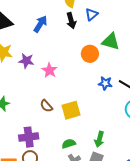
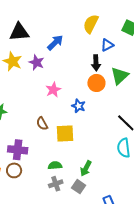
black arrow: (71, 21) -> (96, 63), moved
green triangle: (111, 41) -> (120, 76), turned 48
purple star: (26, 61) -> (37, 62), moved
blue star: (105, 83) -> (79, 106), moved

